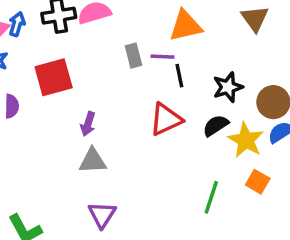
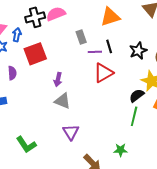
blue arrow: (17, 24) -> (17, 35), moved
purple line: (162, 57) -> (95, 52), moved
black semicircle: (216, 125) -> (137, 96), moved
gray triangle: (93, 161) -> (63, 101), turned 30

